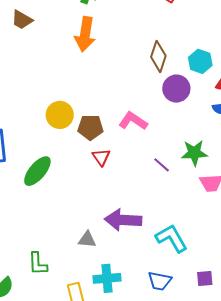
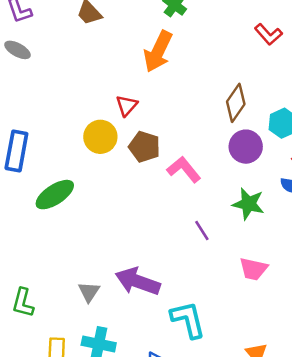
brown pentagon: (90, 127) -> (144, 147), moved
green star: (194, 153) -> (248, 204), moved
red triangle: (101, 157) -> (127, 105), moved
gray triangle: (87, 240) -> (89, 292), turned 42

